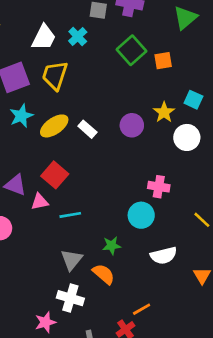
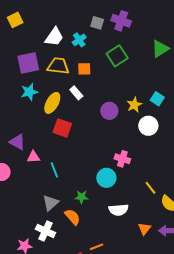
green triangle: (185, 18) -> (160, 49), moved
orange square: (163, 61) -> (84, 69), moved
yellow trapezoid: (55, 75) -> (58, 66), turned 70
yellow ellipse: (54, 126) -> (52, 103), turned -35
white rectangle: (87, 129) -> (76, 93), moved
red square: (55, 175) -> (62, 128), moved, turned -30
cyan line: (70, 215) -> (54, 170), turned 70

